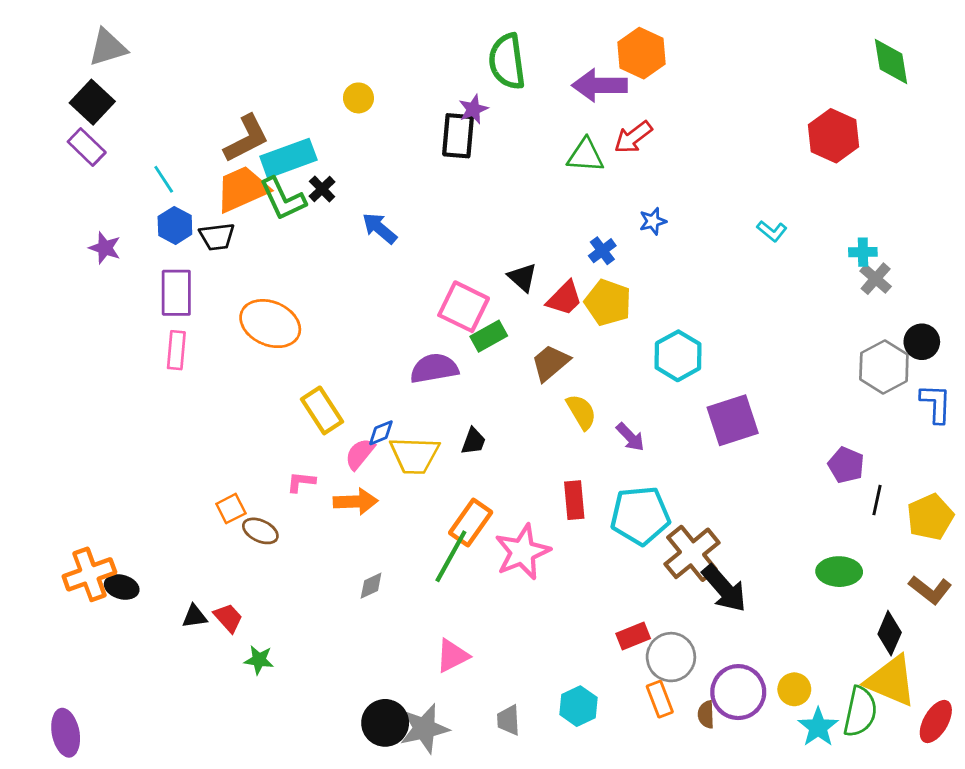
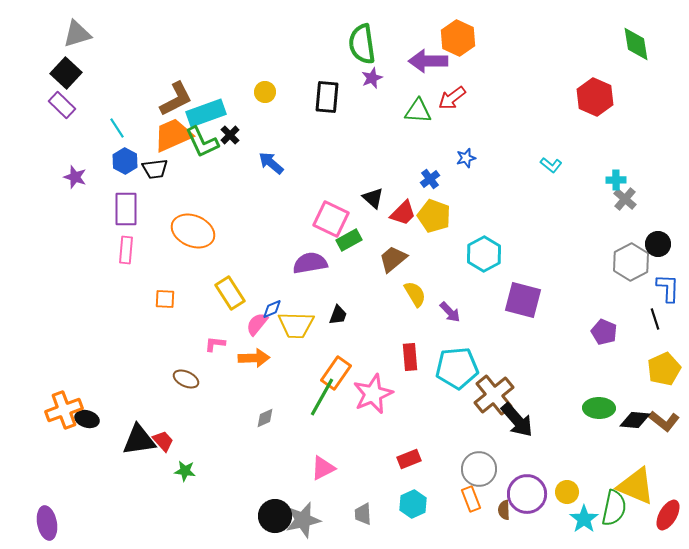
yellow circle: (358, 98) -> (265, 92), moved
purple star: (473, 109) -> (372, 78), moved
purple square: (733, 420) -> (523, 300), turned 33
black line: (877, 500) -> (655, 319), moved, turned -30
orange square: (231, 509) -> (165, 299), moved, turned 30
black triangle: (195, 616) -> (139, 440), size x1.8
black diamond: (890, 633) -> (635, 420), moved, turned 72
red rectangle: (633, 636) -> (409, 459), moved

